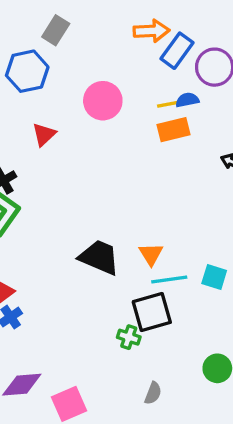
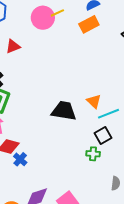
yellow line: (169, 104) -> (57, 13), moved
red triangle: (44, 134) -> (13, 46), turned 35
black square: (152, 312) -> (103, 135), size x0.7

